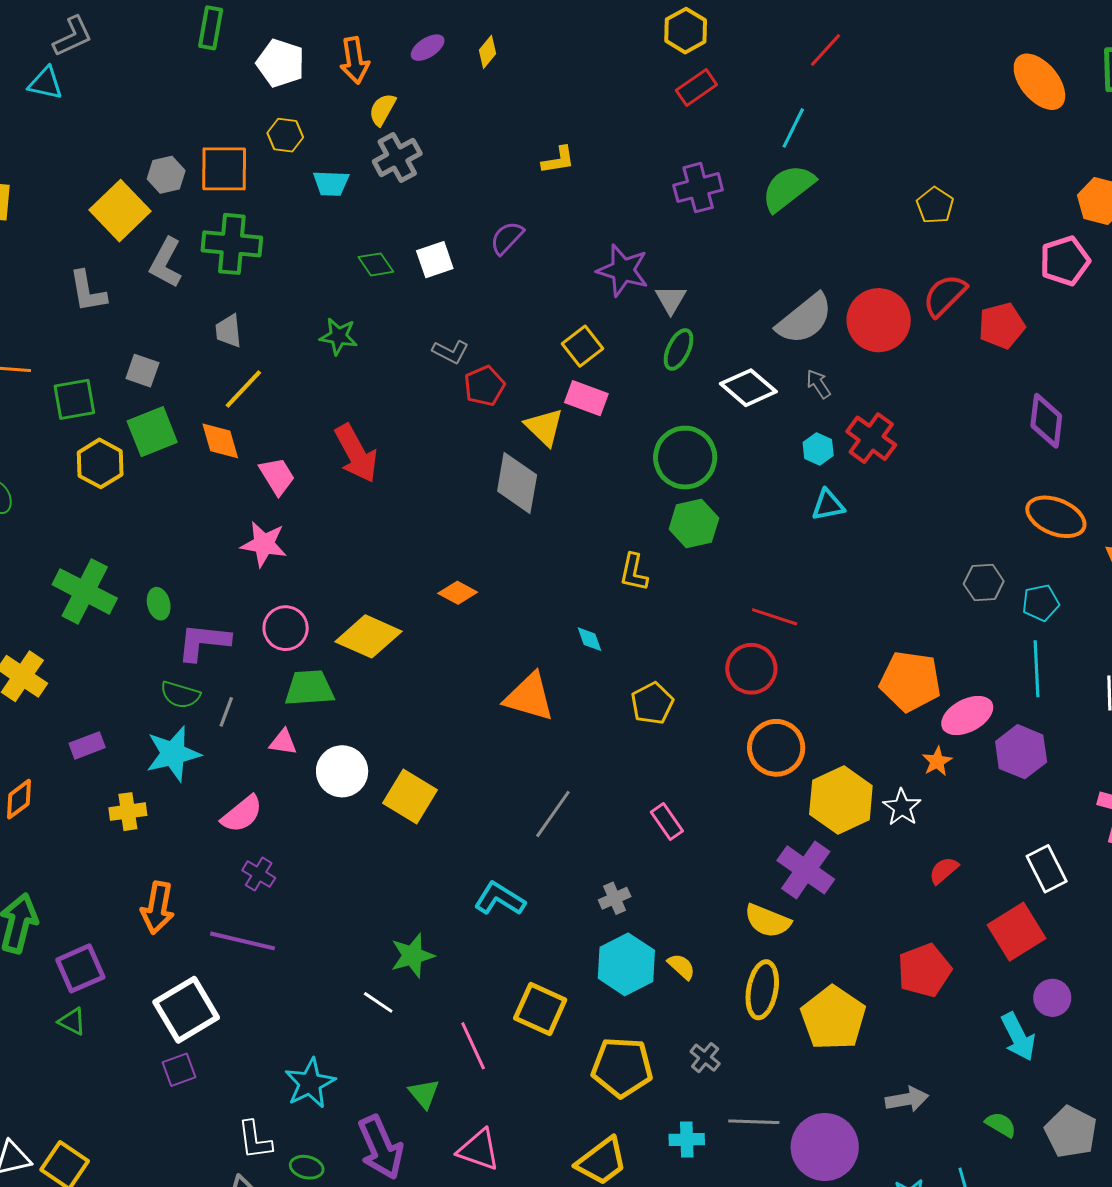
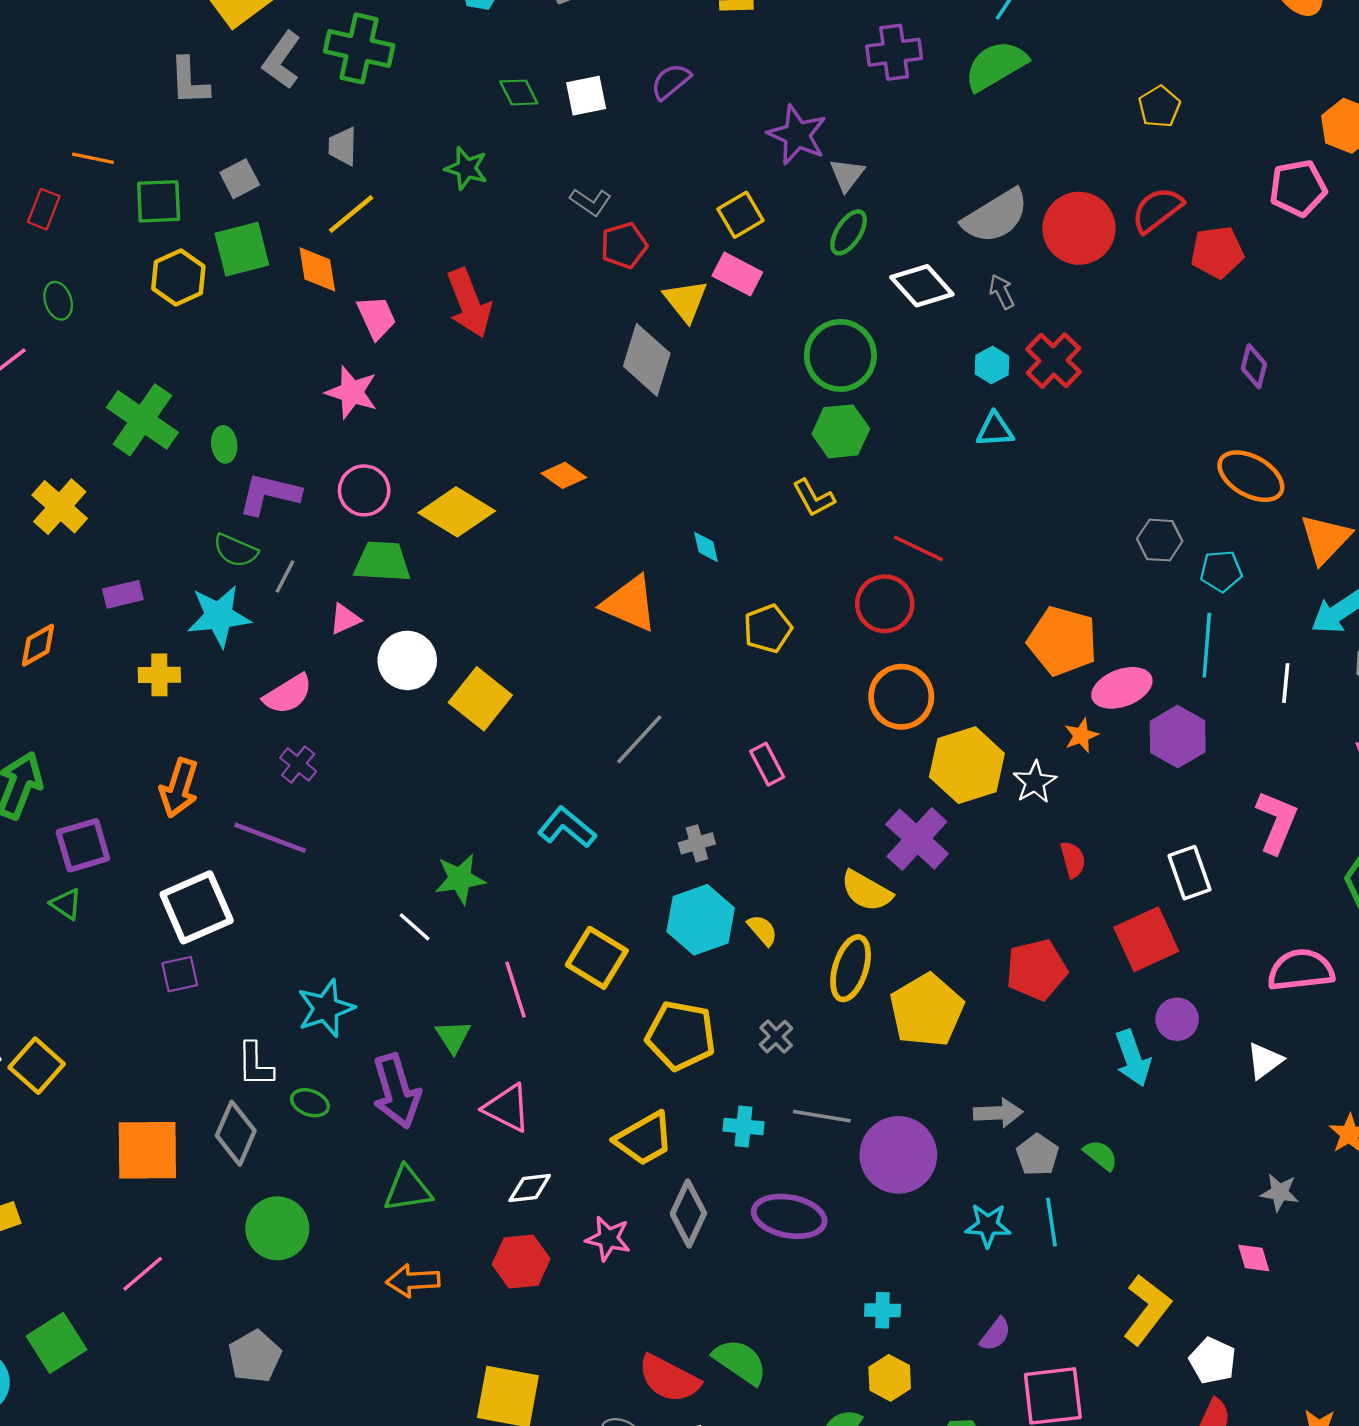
gray square: (142, 371) -> (240, 179), turned 36
purple diamond: (1046, 421) -> (1254, 366), size x0.7
yellow L-shape: (634, 572) -> (814, 498), moved, turned -48
pink triangle: (283, 742) -> (345, 619), turned -40
red semicircle: (944, 870) -> (1073, 860), turned 108
gray pentagon: (1071, 1132) -> (1037, 1155), moved, size x0.7

